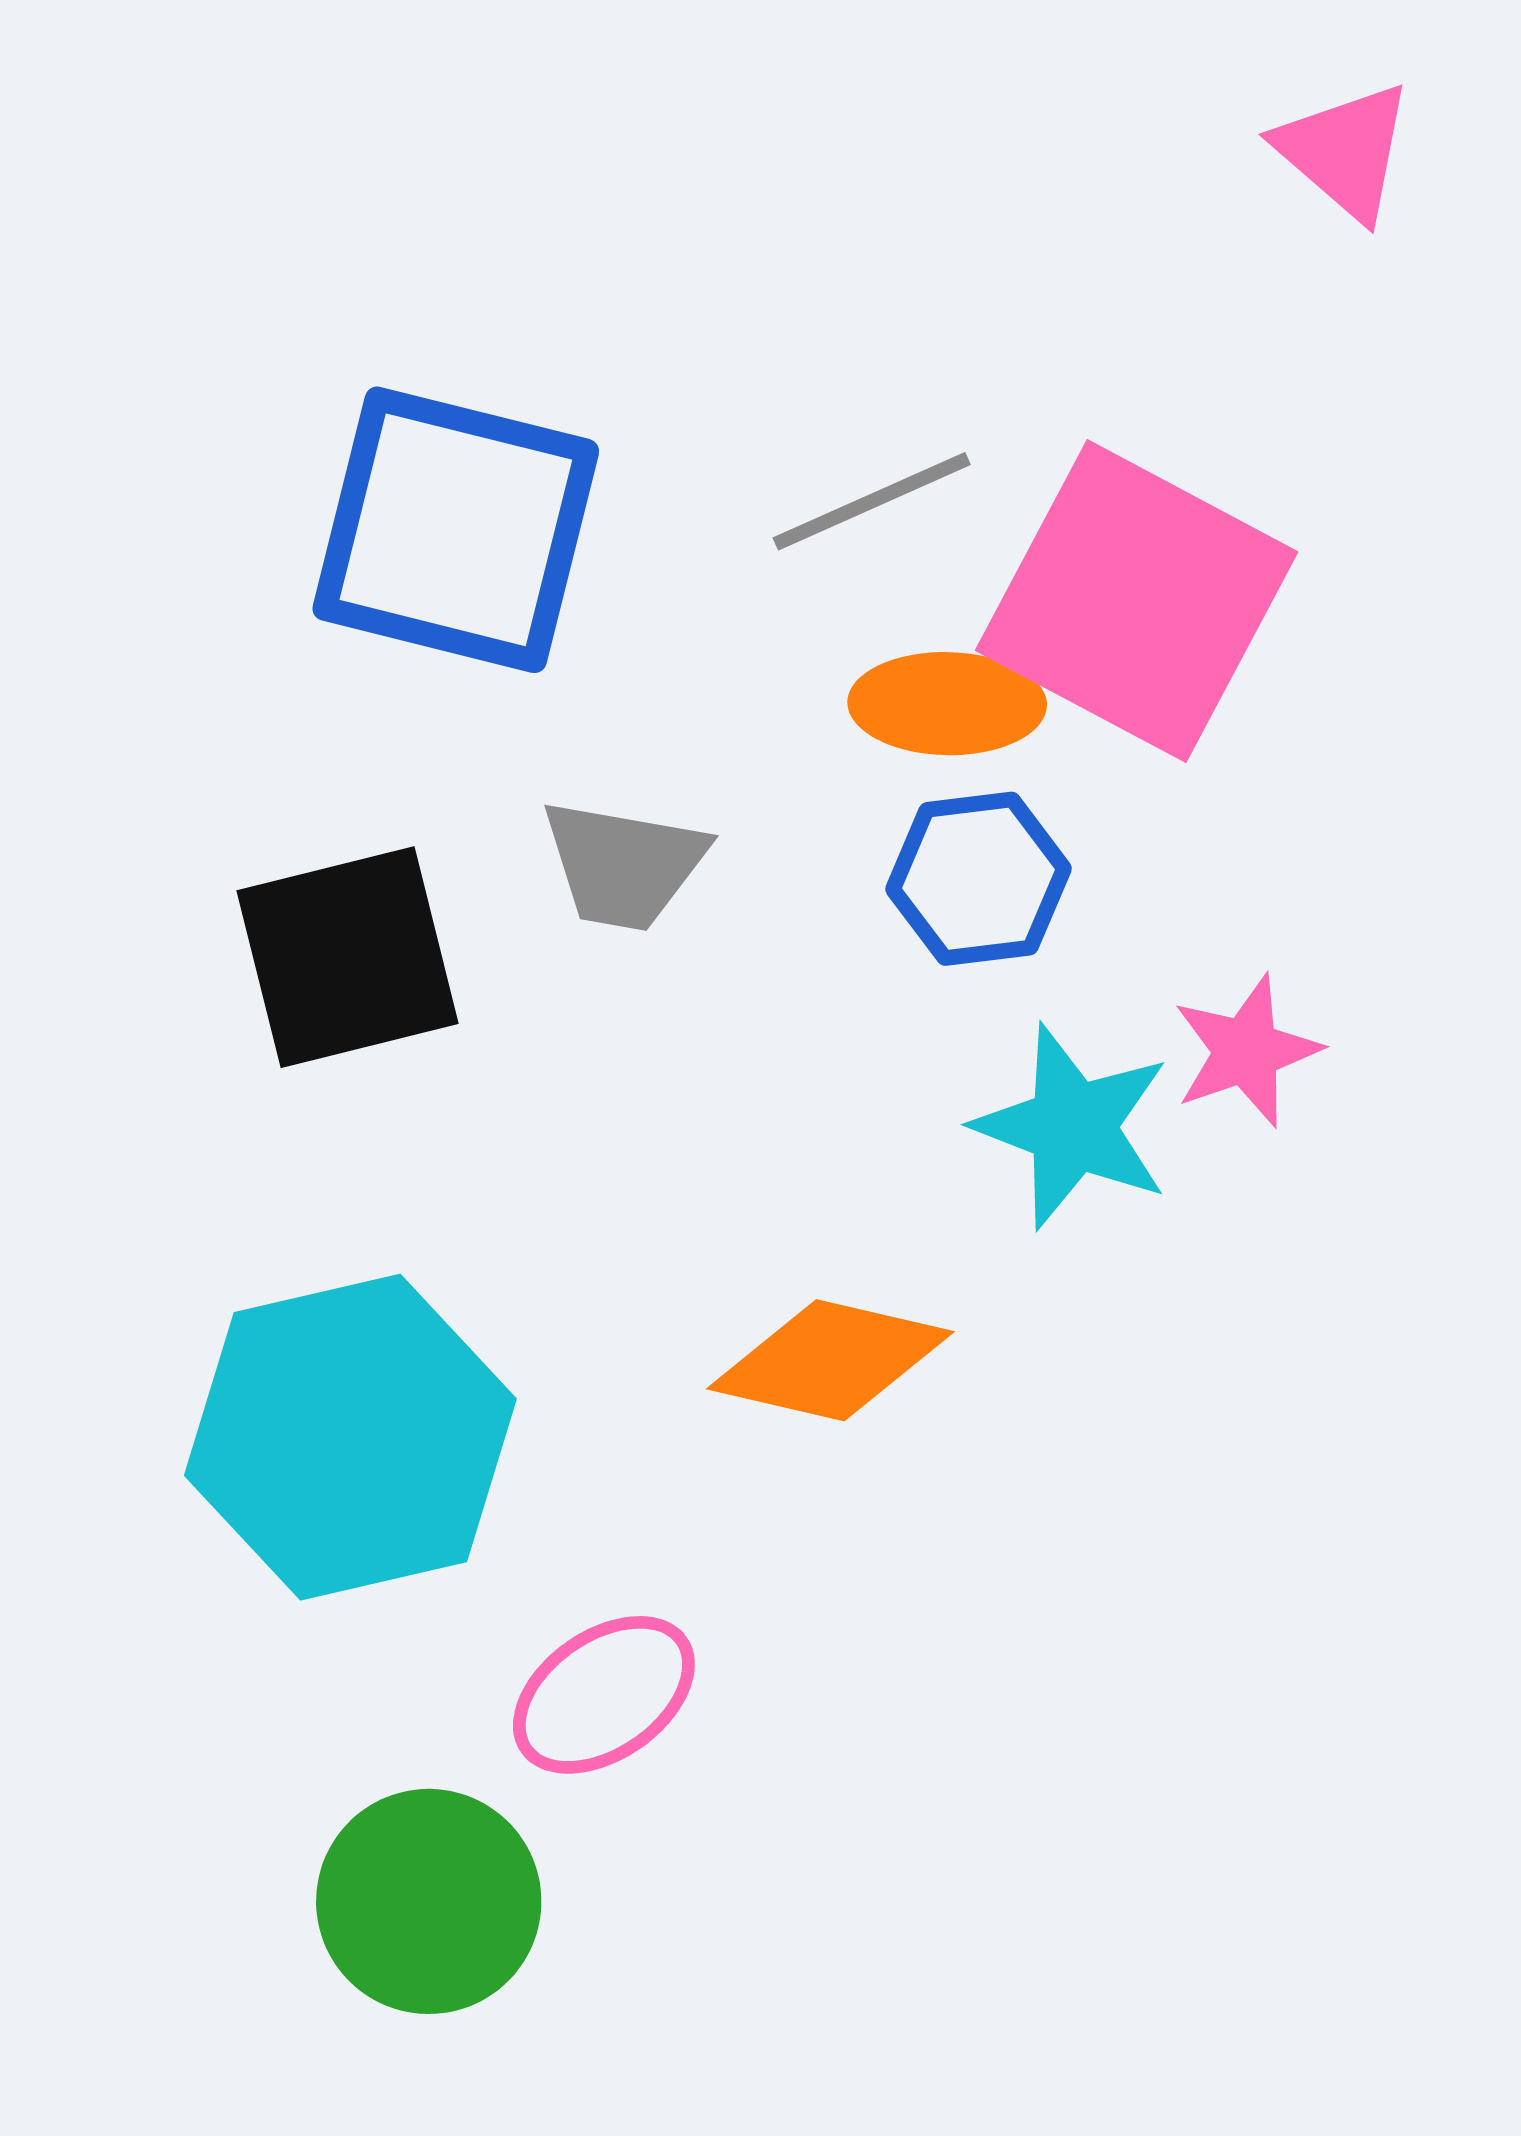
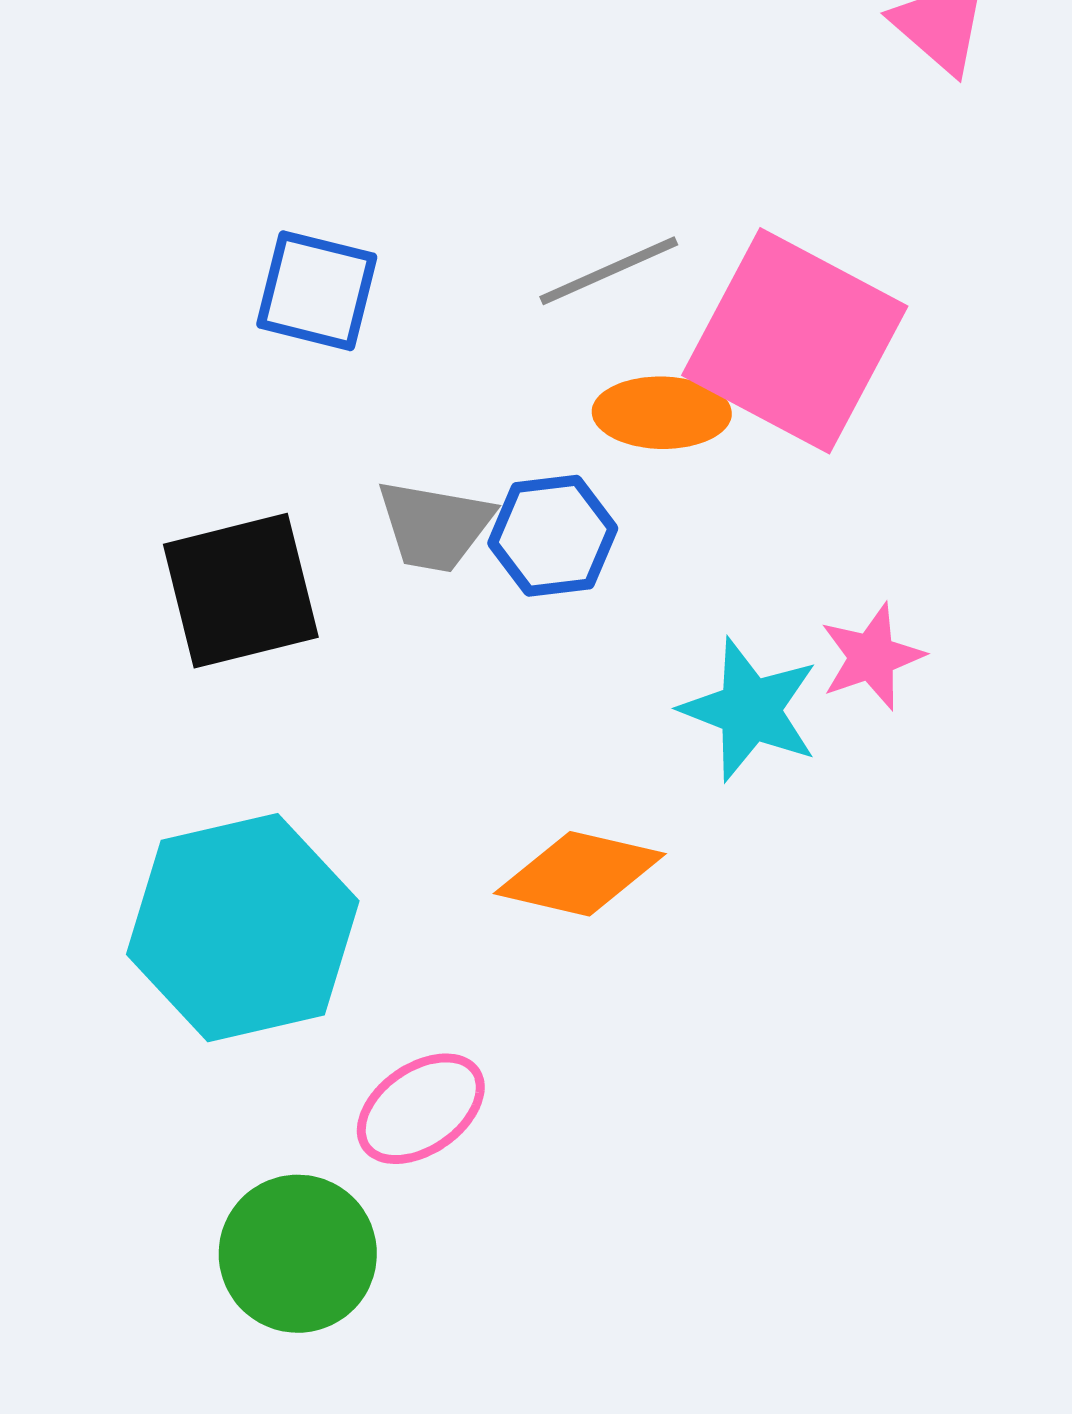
blue square: (456, 530) -> (317, 291), size x0.6
blue hexagon: (978, 879) -> (553, 536), moved

